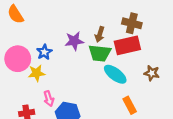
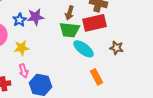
purple star: (74, 41) -> (36, 17), moved
blue star: (44, 52) -> (20, 20), moved
yellow star: (37, 73) -> (22, 48), moved

